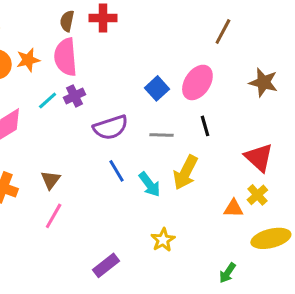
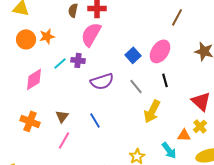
pink semicircle: (66, 57) -> (91, 34), moved, turned 35
purple cross: (75, 96) -> (78, 60), turned 32
gray line: (161, 135) -> (136, 86), turned 49
blue line: (117, 171) -> (95, 120), moved
cyan arrow: (149, 184) -> (169, 150), moved

